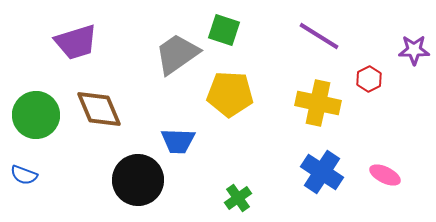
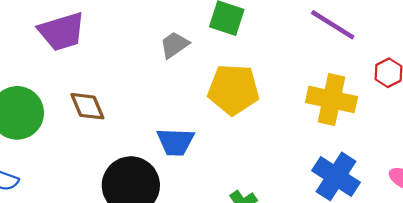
gray trapezoid: (177, 54) -> (174, 45), size x0.6
brown diamond: (99, 109) -> (87, 106), size x0.7

